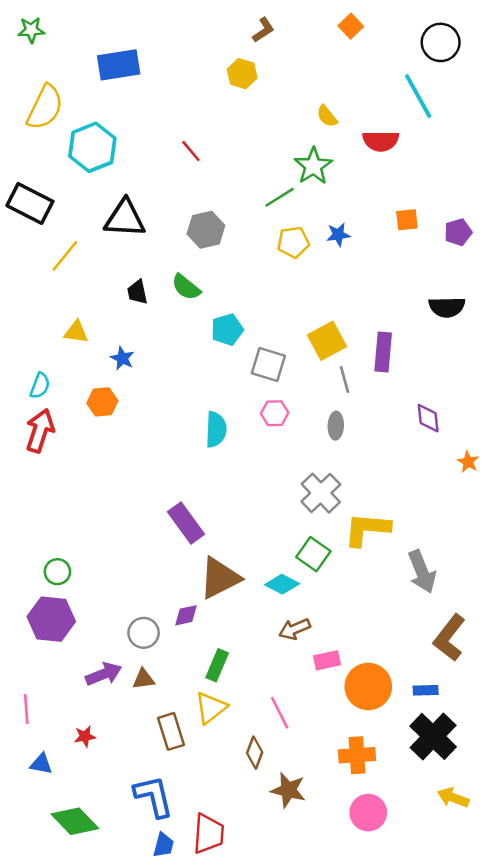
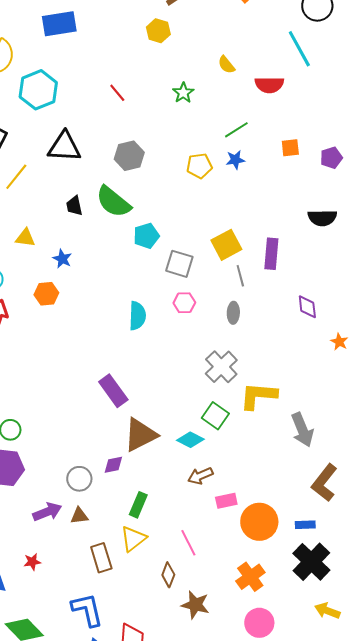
green star: (313, 166) -> (183, 93), moved, size x0.7
green line: (280, 197) -> (236, 130), moved
green semicircle: (186, 287) -> (113, 202), size x1.5
orange cross: (357, 755) -> (250, 577), turned -32

